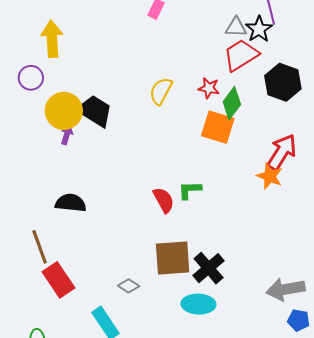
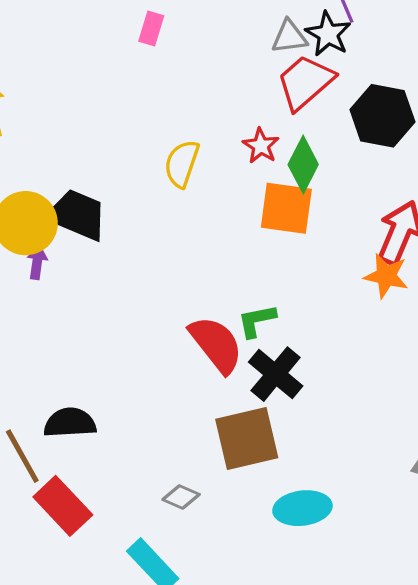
red star: (209, 88) -> (261, 146), turned 30
red semicircle: (164, 200) -> (216, 344), size x1.4
black semicircle: (71, 203) -> (70, 423), moved
black cross: (209, 268) -> (276, 374), moved

